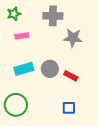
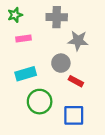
gray circle: (50, 69) -> (61, 63), moved
green circle: (16, 105) -> (40, 102), moved
blue square: (69, 108) -> (74, 115), size x1.5

